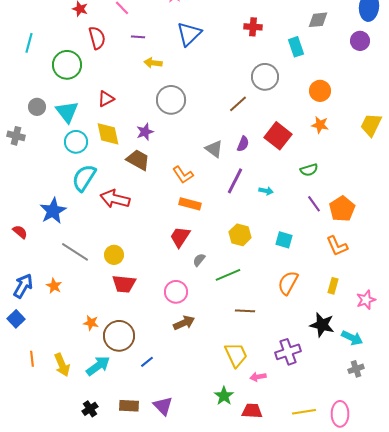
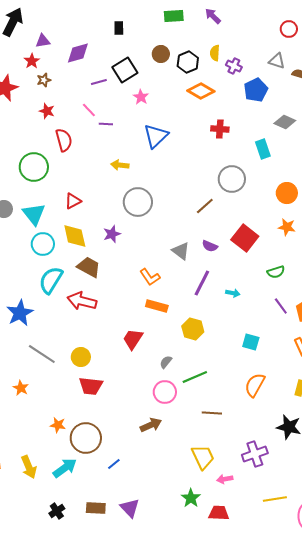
gray diamond: (318, 20) -> (285, 122), turned 30
purple line: (138, 37) -> (106, 124), moved
purple semicircle: (243, 144) -> (210, 246), turned 91
brown trapezoid: (138, 160) -> (89, 267), moved
yellow hexagon: (240, 235) -> (193, 329), moved
red trapezoid: (180, 237) -> (133, 339), moved
pink circle: (176, 292) -> (165, 392), moved
yellow line: (304, 412) -> (275, 499), moved

